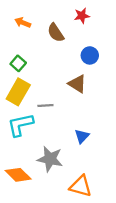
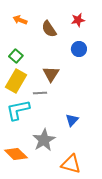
red star: (82, 16) -> (78, 20), moved
brown triangle: (77, 84) -> (51, 74), moved, turned 30
gray star: (50, 159) -> (44, 140), turned 30

